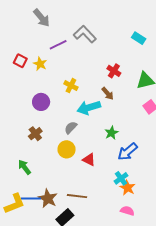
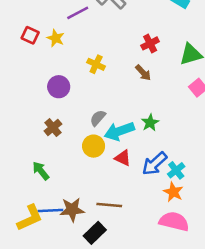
red cross: (114, 71) -> (150, 43), turned 32
cyan arrow: (89, 108) -> (119, 131), moved
blue arrow: (127, 152) -> (155, 164), moved
cyan cross: (121, 178) -> (176, 170), moved
brown star: (48, 198) -> (72, 210), turned -30
pink semicircle: (127, 211) -> (174, 221), size x1.6

